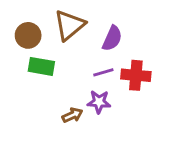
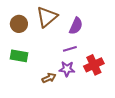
green rectangle: (41, 66) -> (19, 56), moved
red cross: (136, 75) -> (94, 65), moved, turned -30

